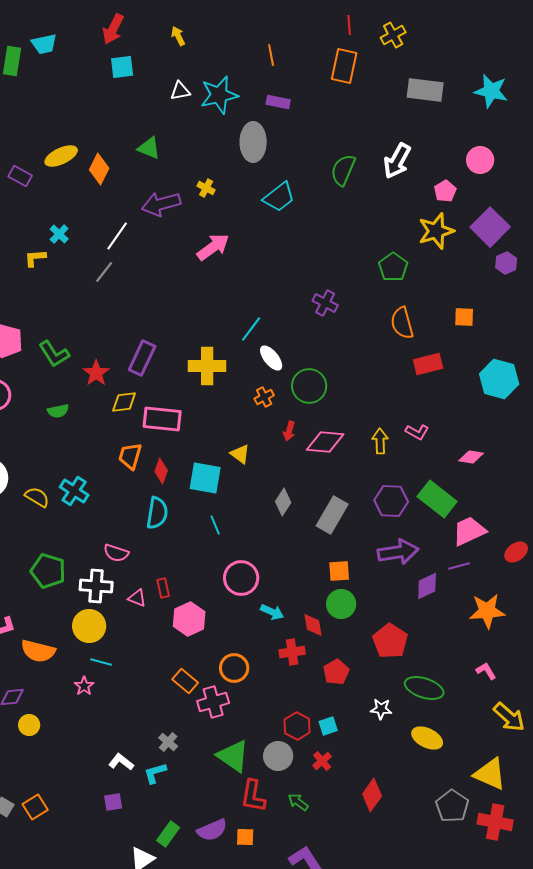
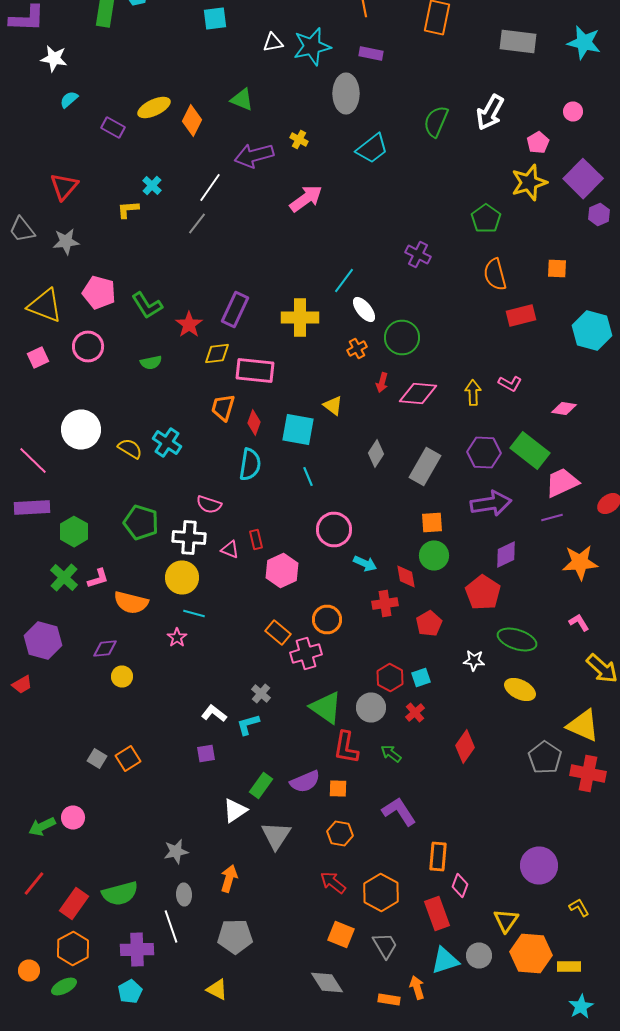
pink circle: (480, 160) -> (573, 112), size x0.7
purple diamond: (427, 586) -> (506, 554), moved

